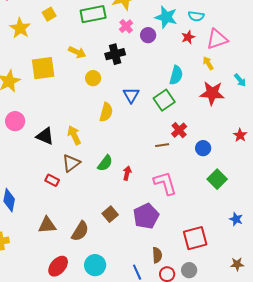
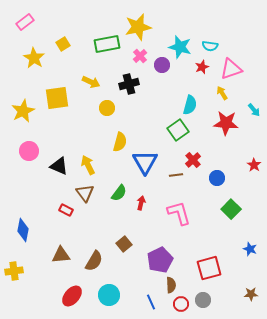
blue triangle: (131, 95) -> (145, 162), moved, size x1.5
brown triangle: (71, 163) -> (85, 193), turned -30
purple pentagon: (146, 216) -> (160, 260), moved

